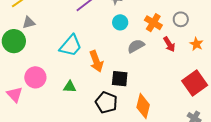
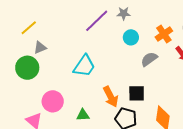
orange cross: (153, 23) -> (164, 34), turned 30
orange arrow: (96, 61) -> (111, 97), moved
green triangle: (70, 87) -> (83, 115), moved

